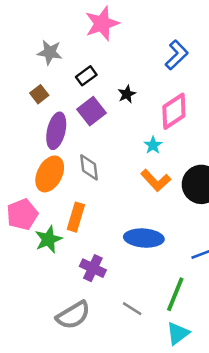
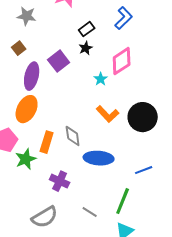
black rectangle: (86, 76) -> (87, 29), moved
cyan star: (153, 145) -> (101, 79), moved
gray diamond: (89, 167) -> (73, 136), moved

